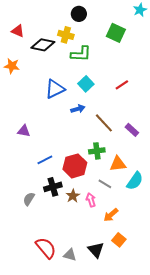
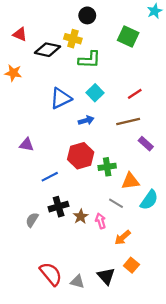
brown line: (104, 123) -> (128, 122), moved, turned -60
red hexagon: (75, 166) -> (81, 156), moved

